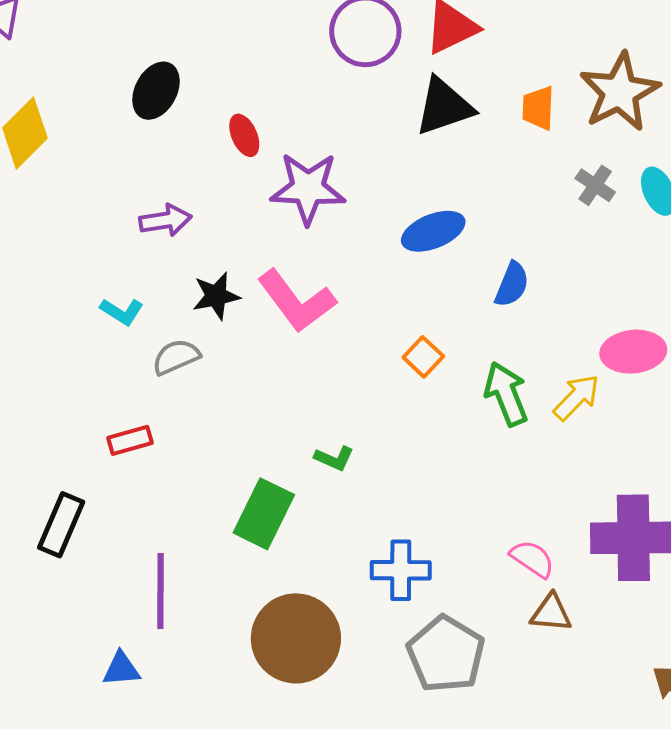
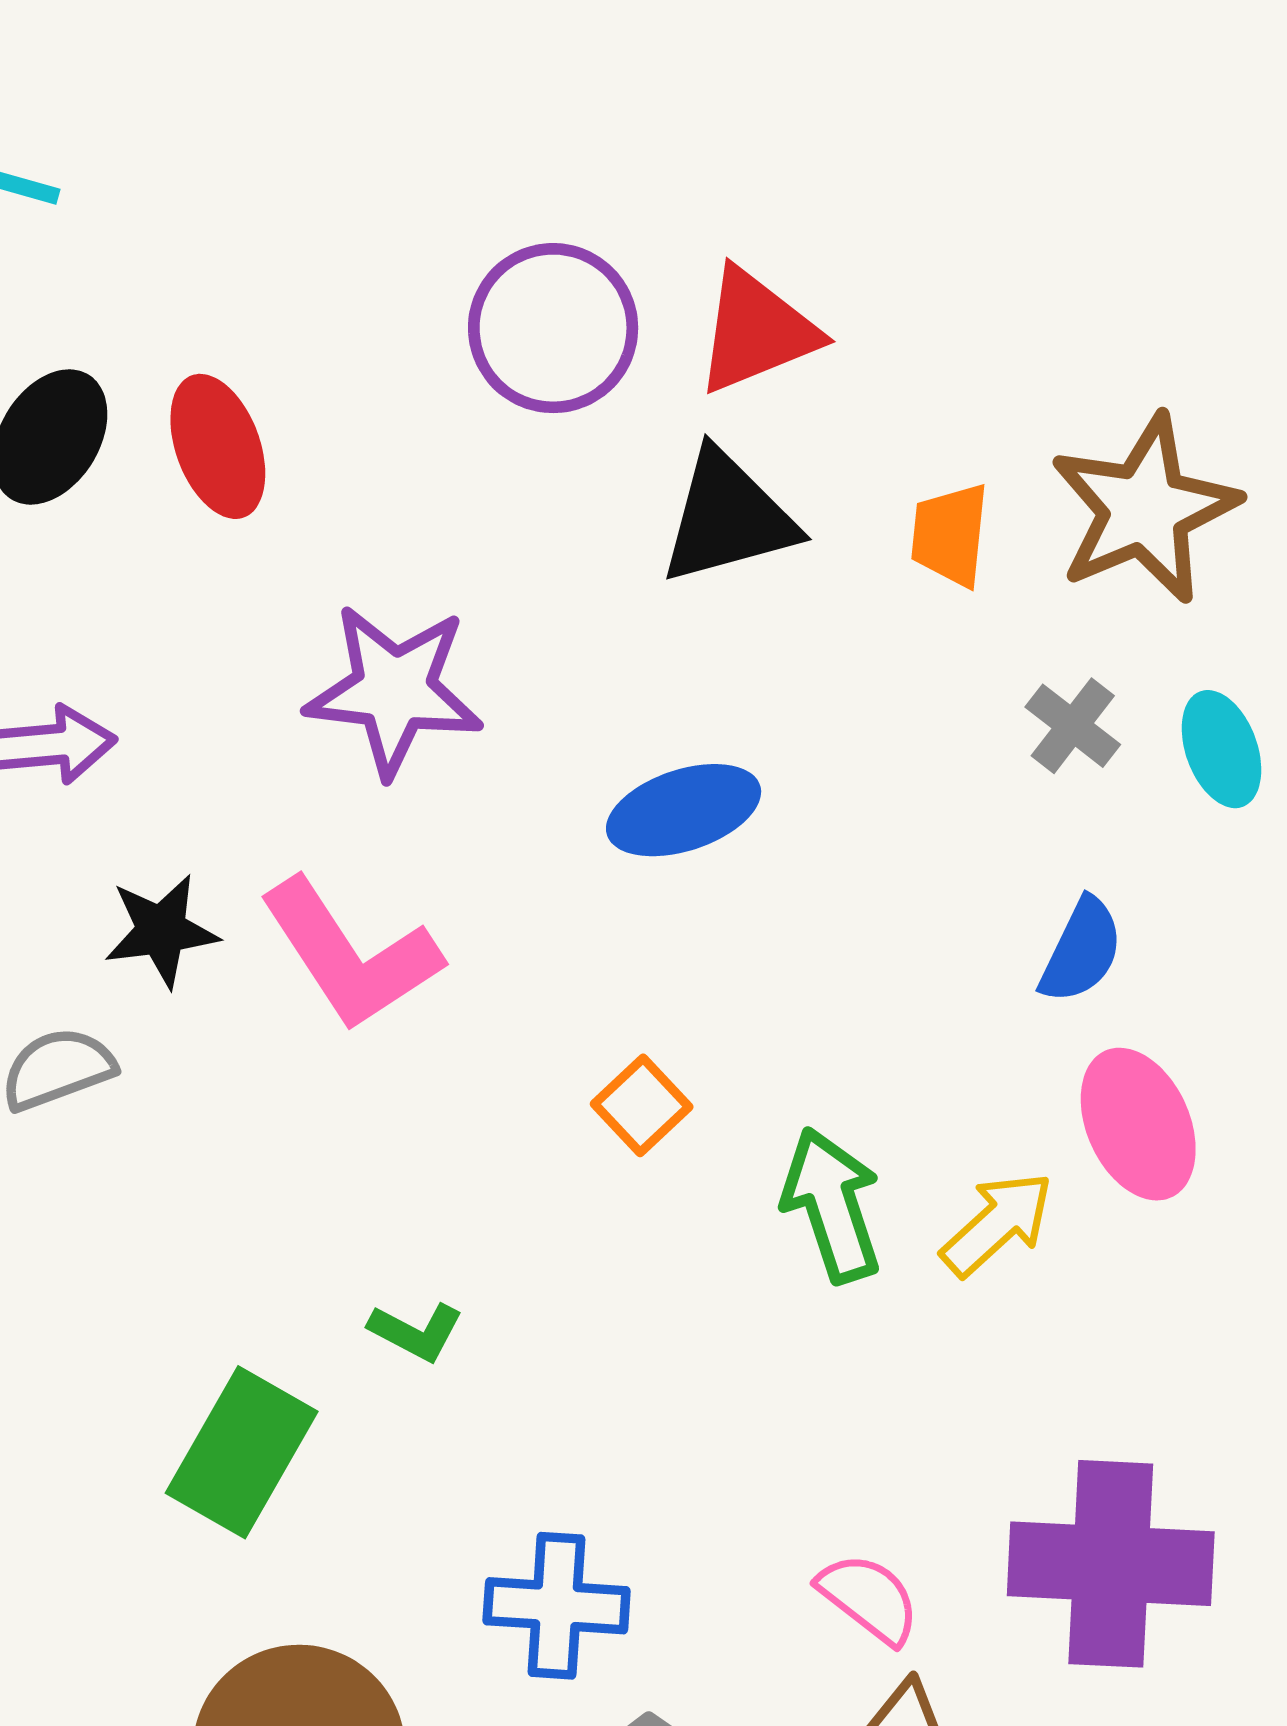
red ellipse: (244, 135) -> (218, 446), moved, size x1.4
blue semicircle: (512, 284) -> (1081, 951), moved
pink ellipse: (633, 352) -> (1138, 1124), turned 68

